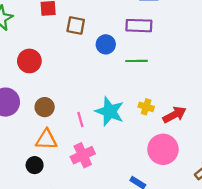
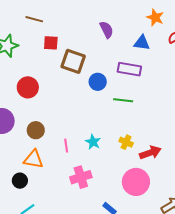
brown square: (76, 25) -> (73, 61), size x1.4
cyan star: (110, 111) -> (93, 142), size x0.6
pink cross: (83, 155) -> (81, 177), moved

